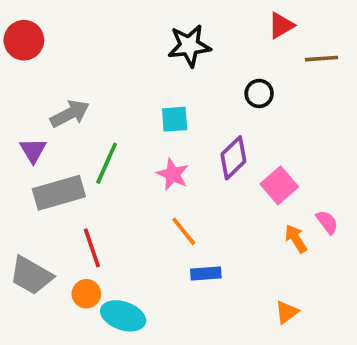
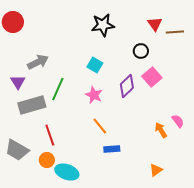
red triangle: (281, 25) -> (155, 24), moved, turned -35
cyan square: (175, 119) -> (95, 65), turned 35
pink square: (279, 185) -> (152, 77), moved

